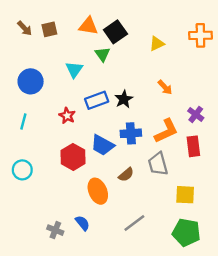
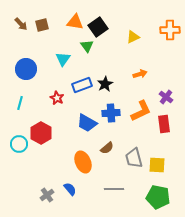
orange arrow: (165, 87) -> (140, 74), turned -64
red hexagon: (73, 157) -> (41, 133), moved
gray trapezoid: (158, 164) -> (134, 158), moved
gray line: (134, 223) -> (114, 189), turned 36
gray cross: (55, 230) -> (47, 195), turned 32

